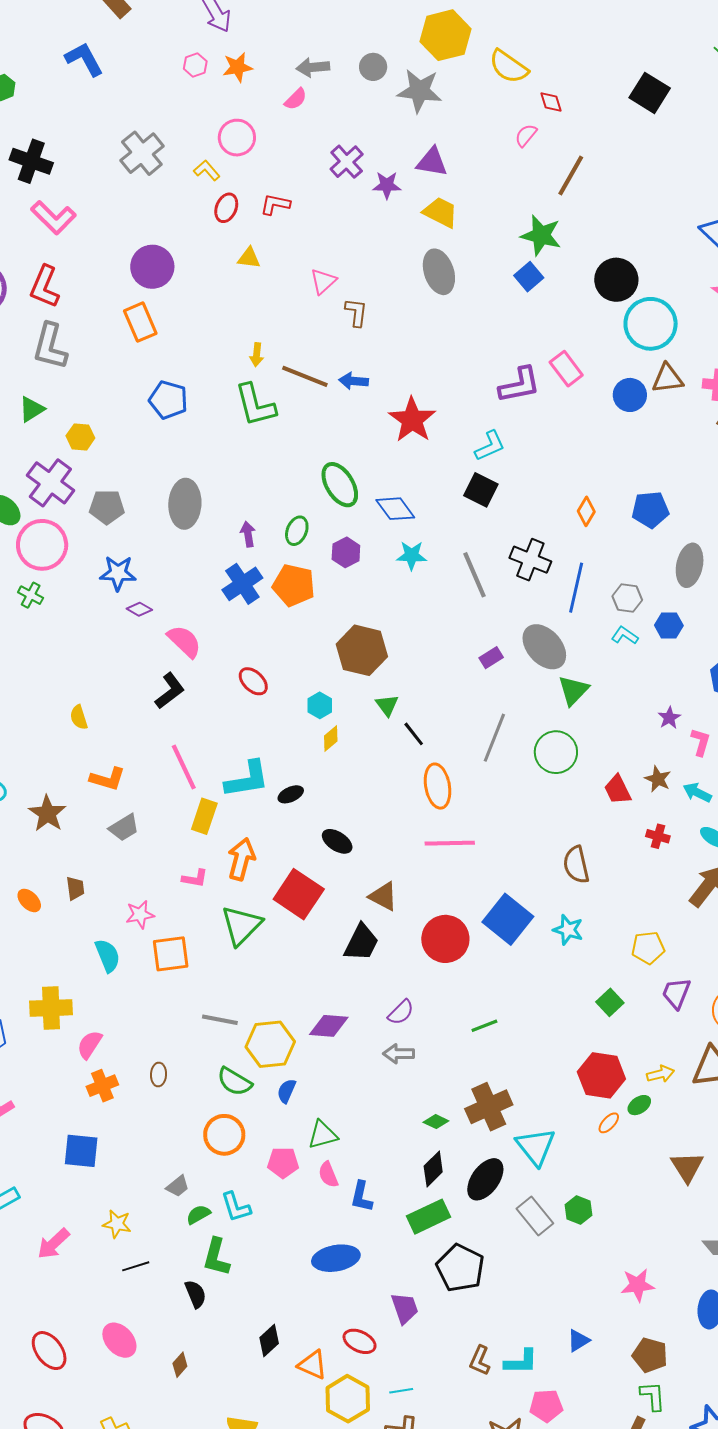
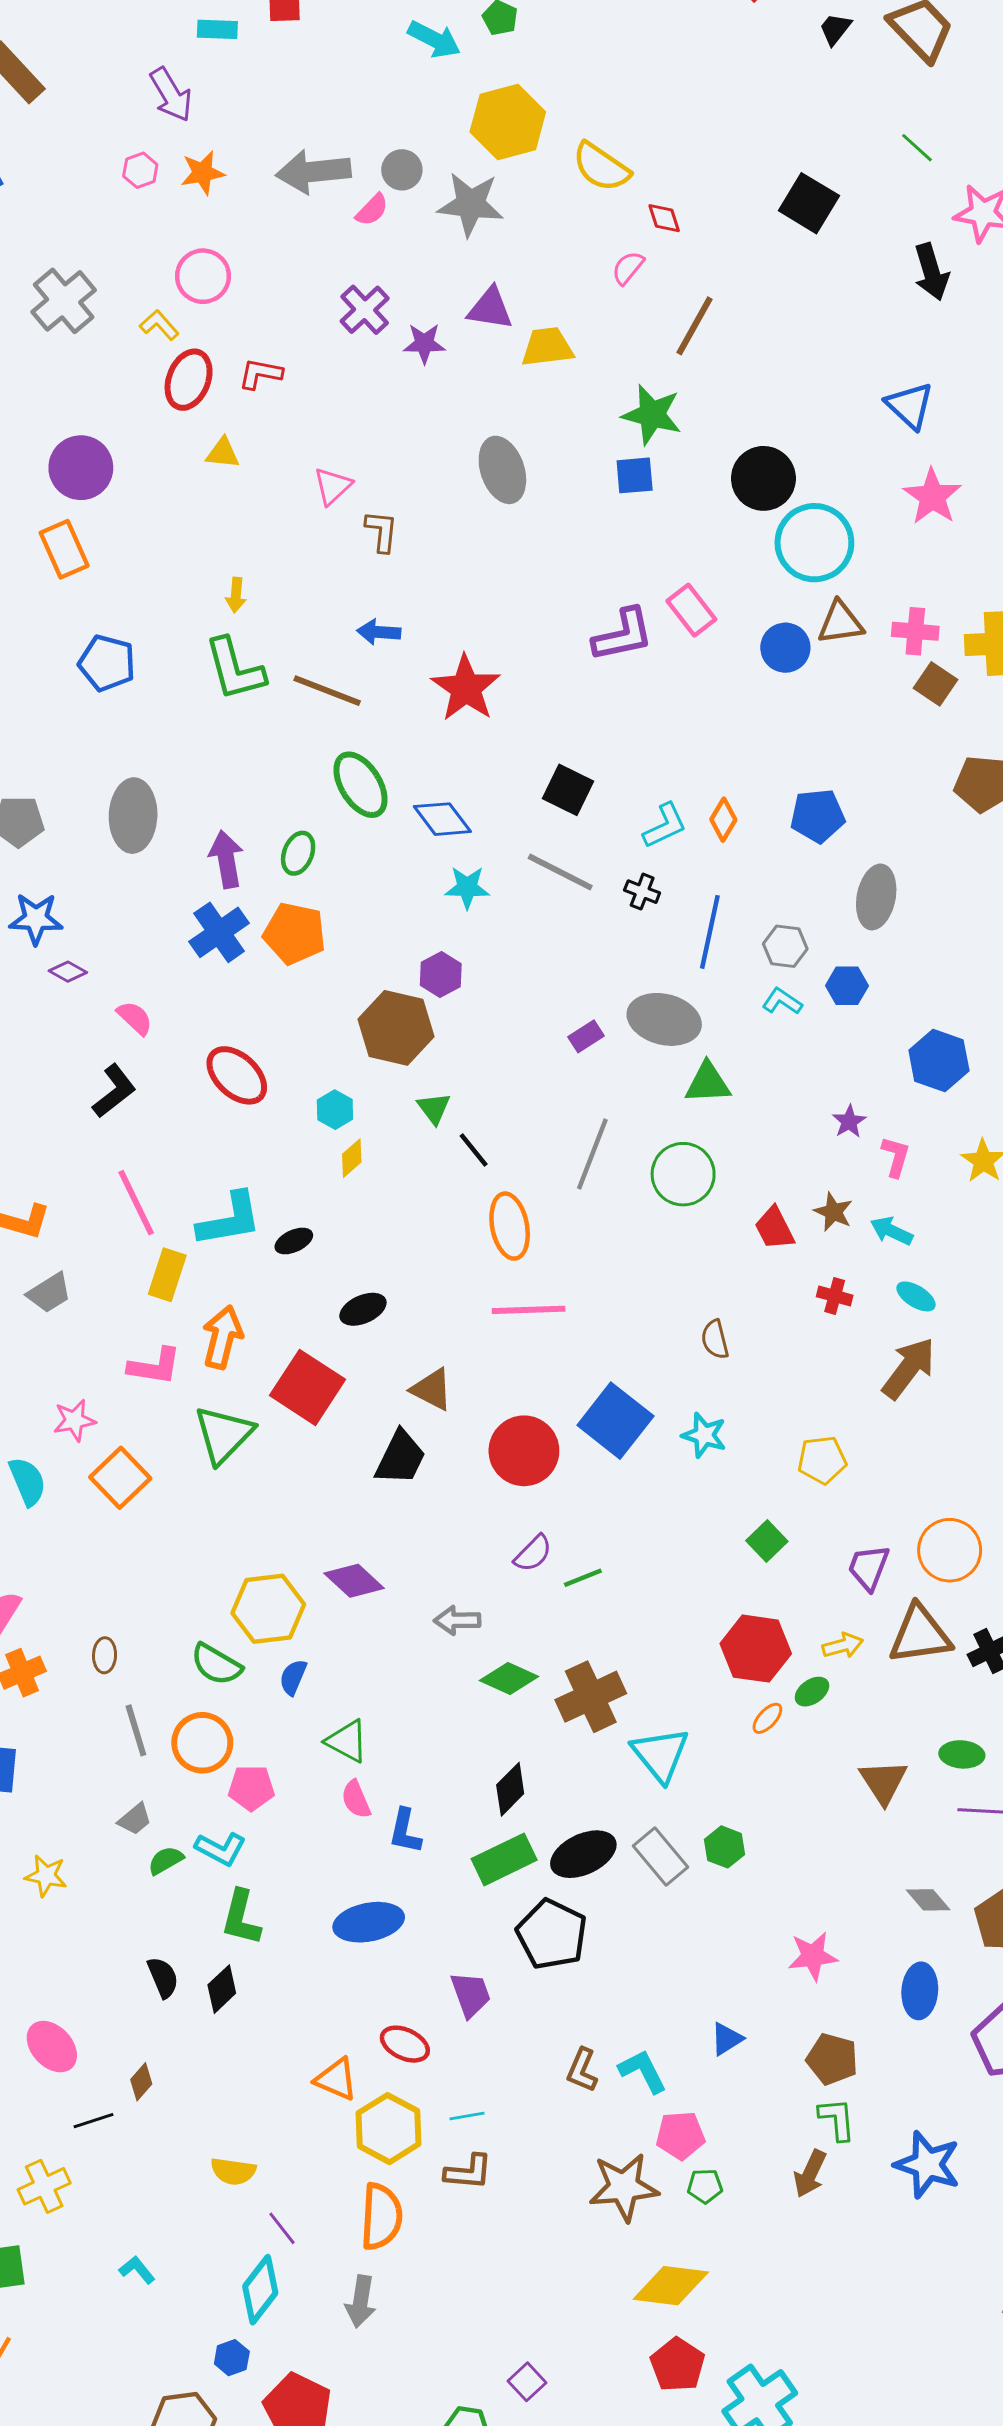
gray arrow: (313, 67) -> (313, 172), size x1.5
pink semicircle: (296, 99) -> (372, 210), moved
red ellipse: (226, 208) -> (189, 380), size x1.4
yellow trapezoid: (441, 212) -> (547, 347), moved, turned -33
blue square: (529, 277) -> (635, 475), turned 36
brown line: (305, 376) -> (327, 691), moved
cyan L-shape: (490, 446) -> (665, 826), moved
purple arrow: (248, 534) -> (226, 859), size x1.5
purple hexagon: (346, 552) -> (441, 974), moved
black cross: (530, 560) -> (642, 892), size x0.6
gray line: (475, 575) -> (560, 872), moved, turned -39
pink semicircle: (184, 641) -> (135, 1018), size x0.7
gray ellipse: (544, 647) -> (664, 1019), turned -33
red ellipse: (253, 681) -> (237, 1075), size x1.4
green triangle: (573, 690) -> (708, 1083), turned 44
black ellipse: (337, 841) -> (363, 1309), turned -56
brown semicircle: (576, 865) -> (715, 1339), size x0.7
pink L-shape: (195, 878) -> (154, 1366), size x1.4
orange square: (171, 954) -> (120, 1478), turned -36
purple trapezoid: (676, 993) -> (869, 1567), moved
purple semicircle: (401, 1012) -> (533, 1553), moved
gray line: (220, 1020) -> (136, 1730), moved, turned 63
purple diamond: (329, 1026) -> (354, 1581), turned 39
green diamond: (436, 1122) -> (509, 1679), moved, size x1.5
green triangle: (323, 1135) -> (347, 1741), turned 44
pink pentagon: (283, 1163) -> (251, 1788), moved
black ellipse: (485, 1179) -> (583, 1854), moved, turned 30
cyan L-shape: (236, 1207) -> (221, 1849), turned -44
green L-shape: (216, 1257) -> (241, 1918), moved
black line: (136, 1266) -> (93, 2121), moved
black diamond: (269, 1341) -> (222, 1989), moved
cyan L-shape: (521, 1362) -> (643, 2071), turned -117

